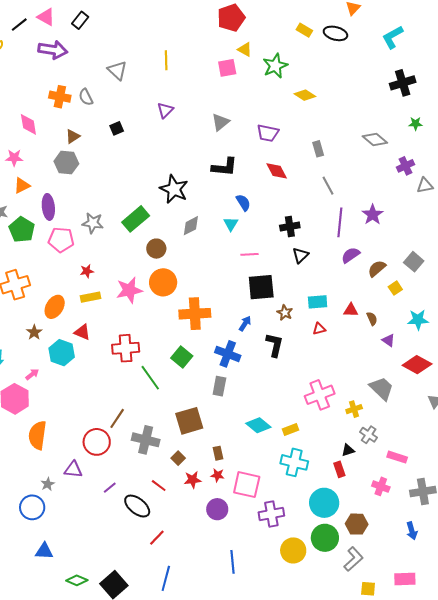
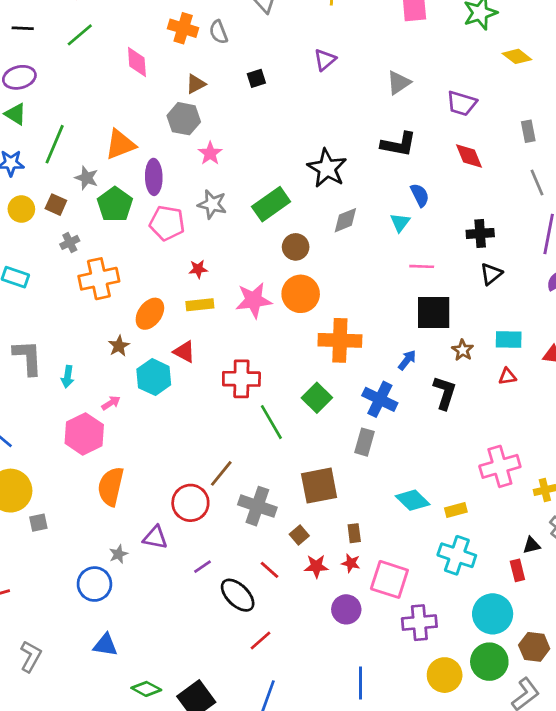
pink star: (14, 158) -> (210, 153), moved, turned 30
orange triangle: (22, 186) -> (120, 145), size x1.4

